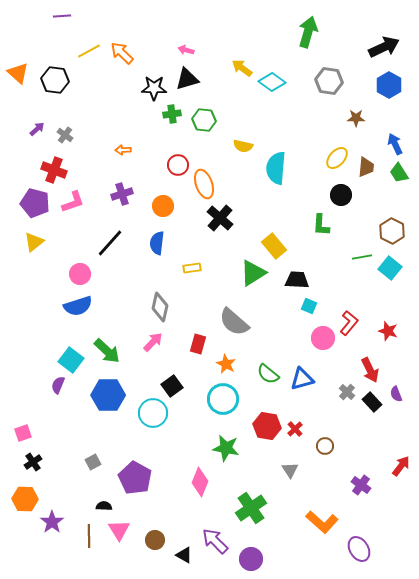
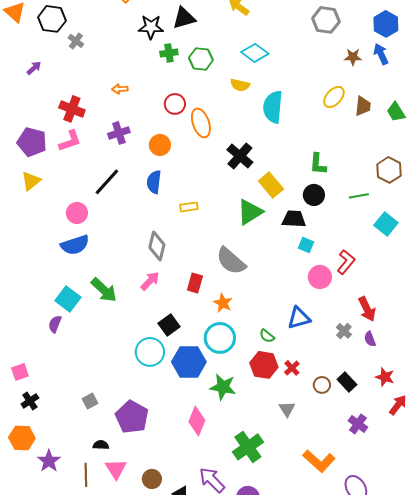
cyan diamond: (272, 82) -> (255, 53), moved
gray cross: (65, 135) -> (76, 41), moved
blue arrow: (395, 144) -> (381, 54), moved
red cross: (54, 170) -> (72, 109), moved
black circle: (341, 195) -> (314, 195), moved
black cross: (220, 218) -> (240, 156), moved
cyan square: (390, 268) -> (386, 224), moved
red star: (388, 331) -> (385, 377), moved
green semicircle: (268, 374) -> (267, 336), moved, size x0.7
purple semicircle: (396, 394) -> (370, 339), moved
blue hexagon: (108, 395) -> (189, 362), moved
black rectangle: (372, 402) -> (347, 382), moved

